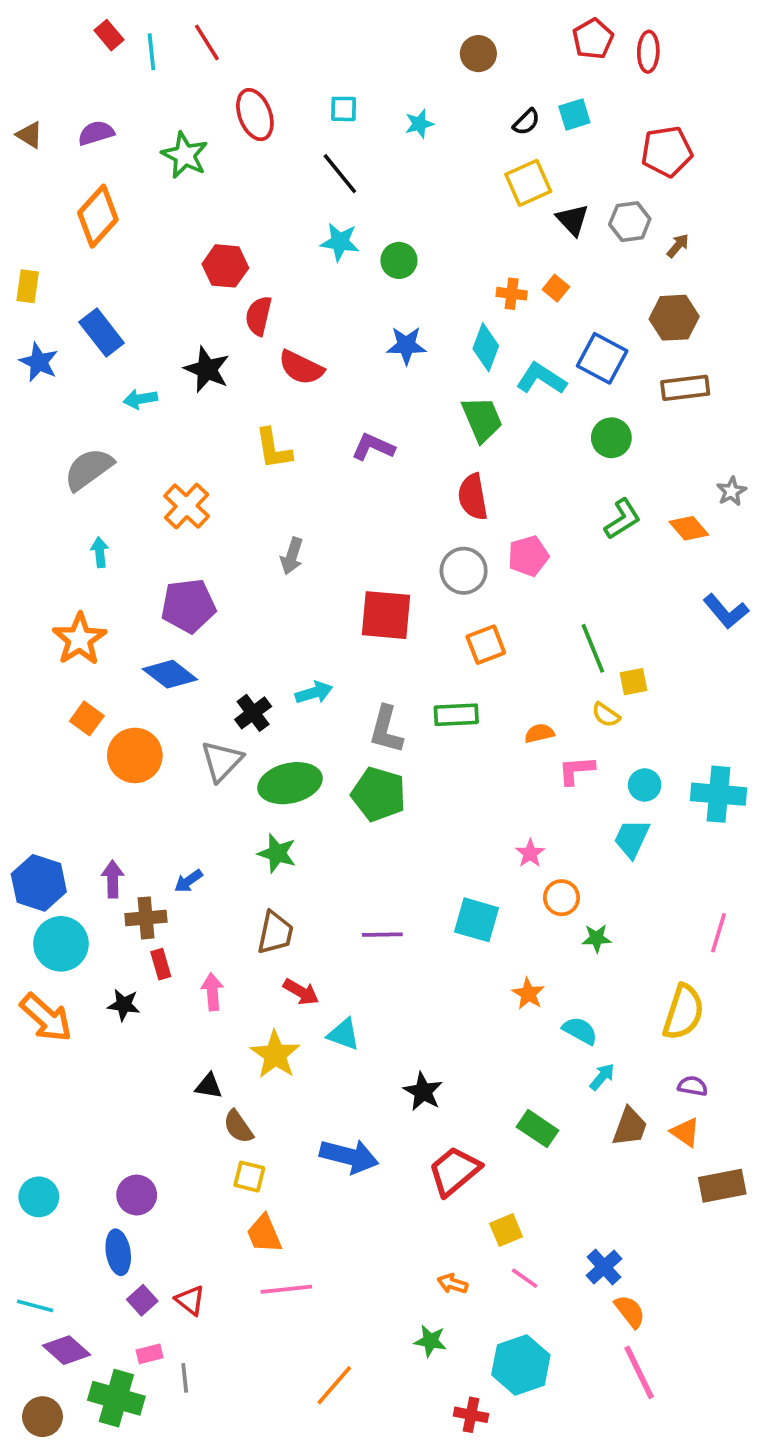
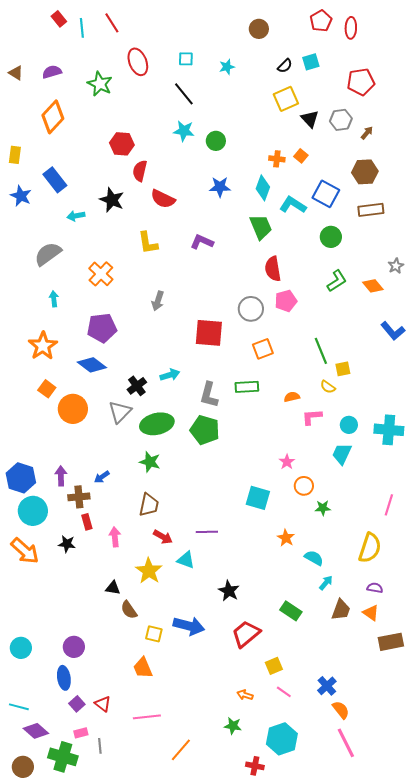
red semicircle: (473, 497) -> (273, 269), moved
purple line: (382, 935) -> (207, 532), moved
yellow square: (249, 1177) -> (154, 634), moved
pink line: (286, 1289) -> (147, 717), moved

